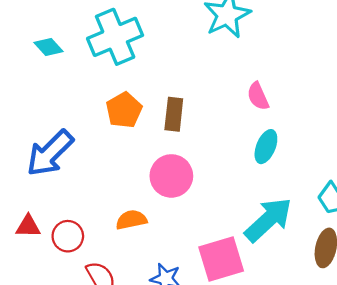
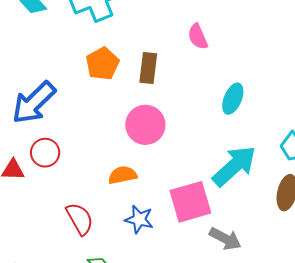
pink semicircle: (258, 96) -> (198, 37), moved
orange semicircle: (131, 220) -> (123, 175), moved
red circle: (68, 236) -> (45, 153), moved

